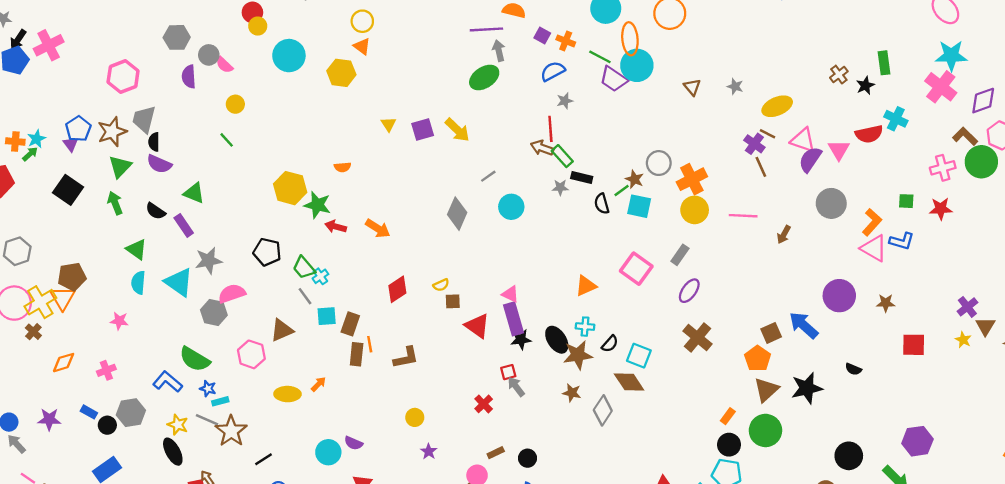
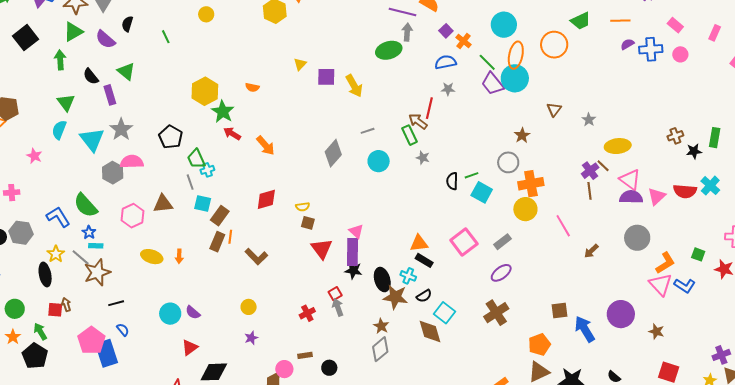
yellow circle: (235, 104) -> (206, 14), moved
black semicircle: (154, 142) -> (127, 24), moved
green rectangle: (562, 156) -> (409, 135), moved
purple semicircle: (810, 159) -> (631, 197), turned 40
black rectangle: (582, 178) -> (424, 260), moved
brown star: (635, 179) -> (522, 135), moved
pink line: (743, 216) -> (563, 226), turned 40
gray star: (208, 261) -> (121, 129), turned 30
brown square: (771, 333) -> (560, 310), moved
brown L-shape: (406, 358) -> (256, 257), turned 40
red square: (508, 372) -> (335, 294), turned -32
orange arrow: (319, 384) -> (179, 256), turned 120
gray diamond: (603, 410) -> (380, 349), moved

